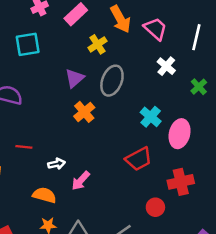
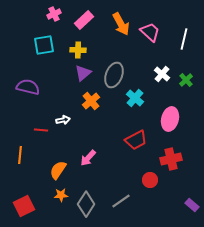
yellow cross: (98, 44) -> (78, 50), moved, turned 35
white cross: (166, 66) -> (162, 74), moved
cyan cross: (151, 117) -> (135, 98), moved
white arrow: (57, 164) -> (63, 120), moved
orange semicircle: (44, 195) -> (58, 170), turned -72

